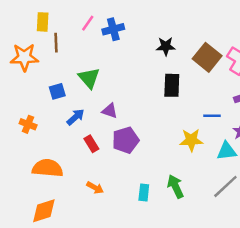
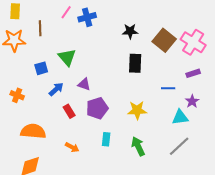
yellow rectangle: (43, 22) -> (15, 11), moved
yellow star: (191, 140) -> (137, 110), moved
cyan rectangle: (144, 193) -> (106, 139), moved

